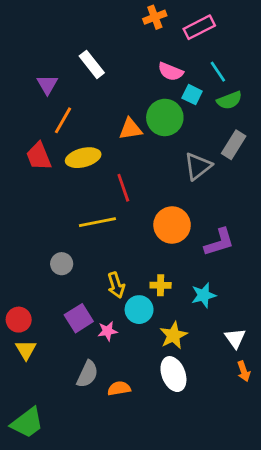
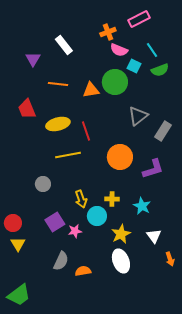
orange cross: (155, 17) -> (108, 32), moved
orange line: (63, 120) -> (58, 84), moved, turned 66
gray rectangle: (234, 145) -> (163, 131), moved
yellow ellipse: (83, 158) -> (58, 124), moved
cyan star: (204, 295) -> (142, 206), turned -30
white triangle: (235, 338) -> (154, 236), moved

